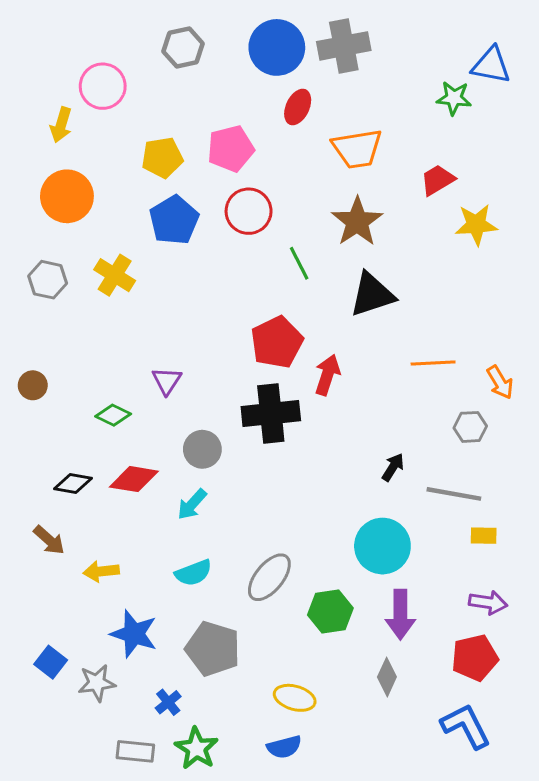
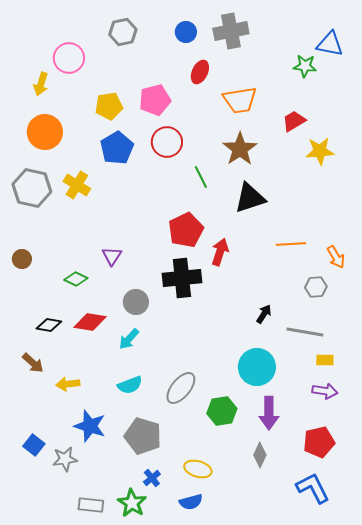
blue circle: (277, 47) -> (186, 32), size x0.6
gray hexagon: (48, 280) -> (32, 188), size x1.5
purple arrow: (488, 603) -> (325, 391), moved
blue cross: (168, 702) -> (152, 478), moved

